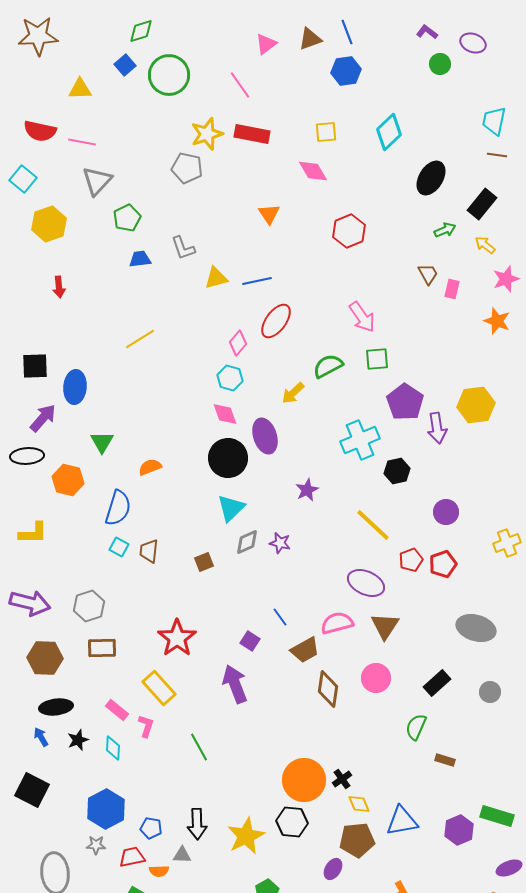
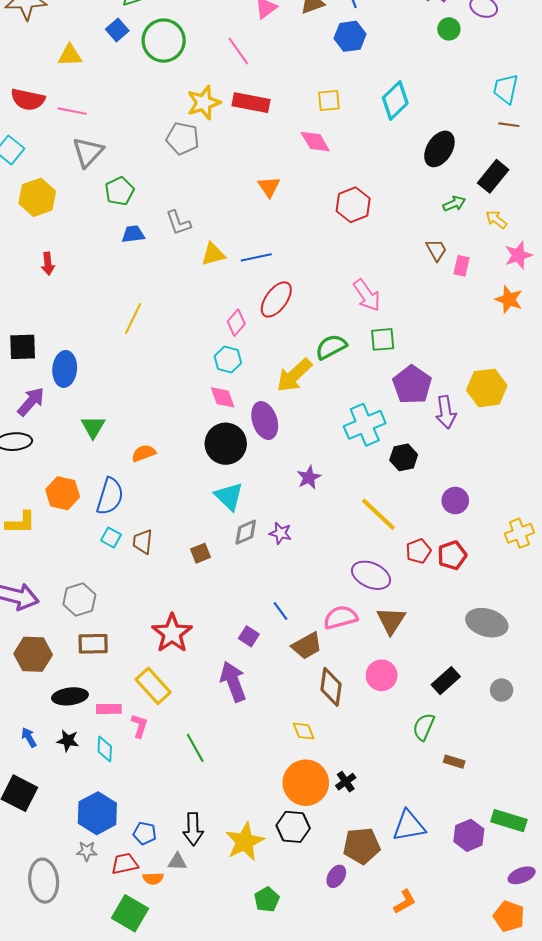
yellow line: (140, 339) -> (133, 318), turned -32
yellow arrow: (293, 393) -> (294, 375), size x1.5
orange hexagon: (68, 480) -> (63, 493), moved
cyan triangle: (231, 508) -> (229, 496), turned -32
black ellipse: (56, 707) -> (70, 696), moved
pink rectangle: (117, 710) -> (109, 709), turned -40
black star: (78, 740) -> (68, 741), turned 30
yellow diamond: (359, 804) -> (304, 731), moved

